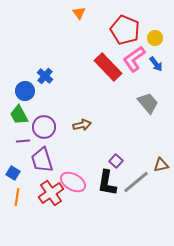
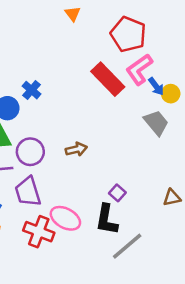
yellow circle: (155, 38) -> (171, 94), moved
blue arrow: (156, 64) -> (156, 86), moved
gray line: (136, 182) -> (127, 246), moved
red cross: (51, 193) -> (39, 232), turned -35

